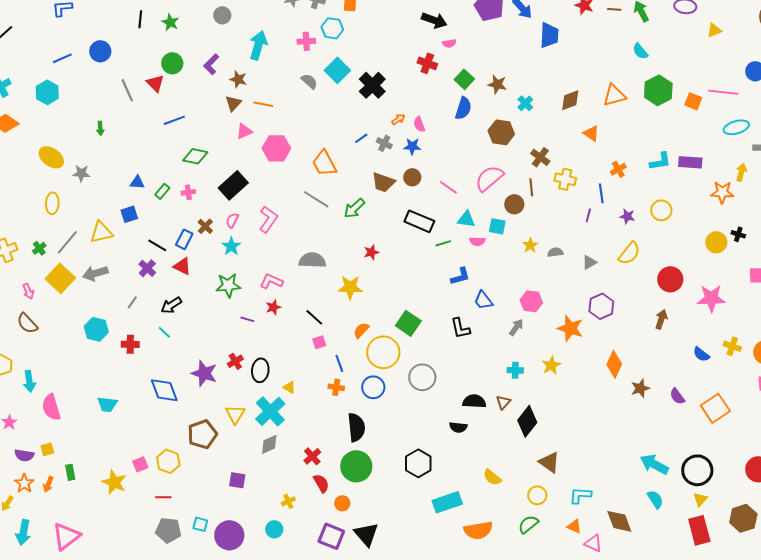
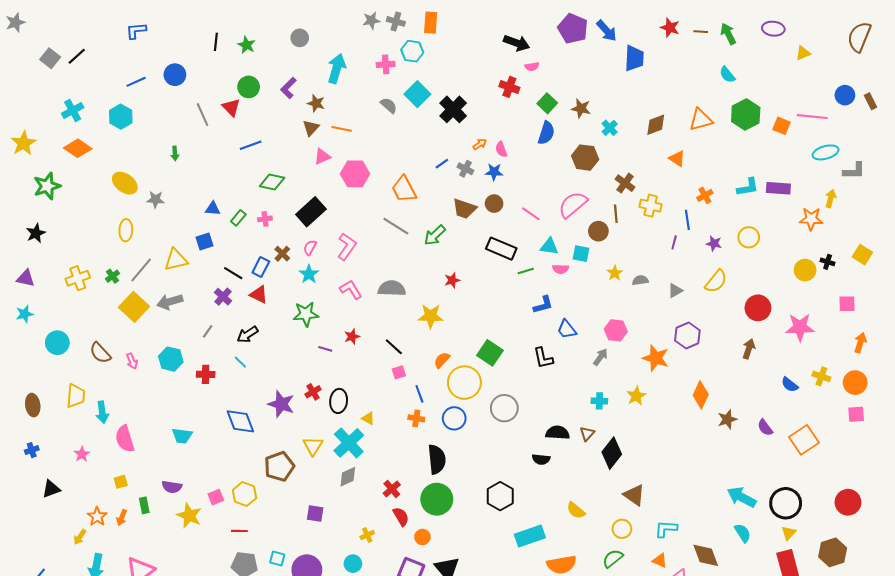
pink L-shape: (271, 281) -> (351, 289), moved, turned 35
pink arrow: (28, 291) -> (132, 361), moved
purple semicircle: (24, 455) -> (172, 487), moved

